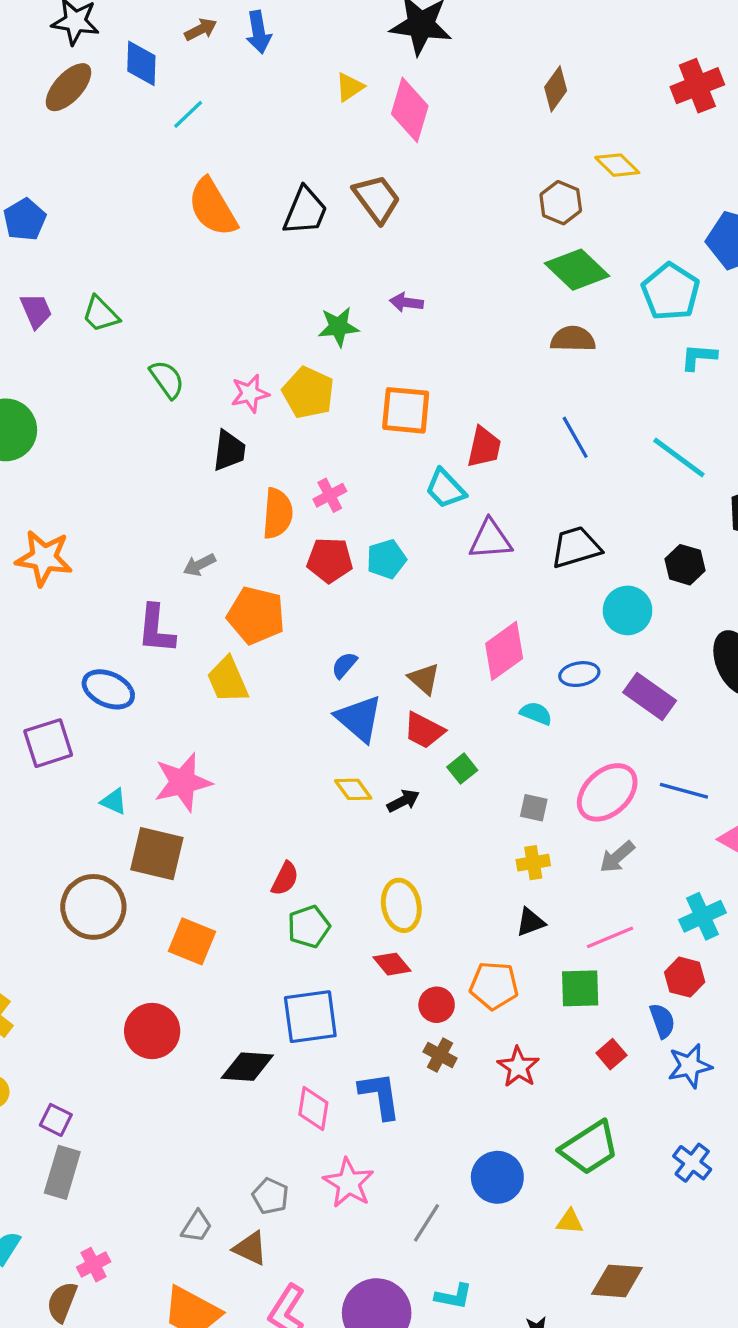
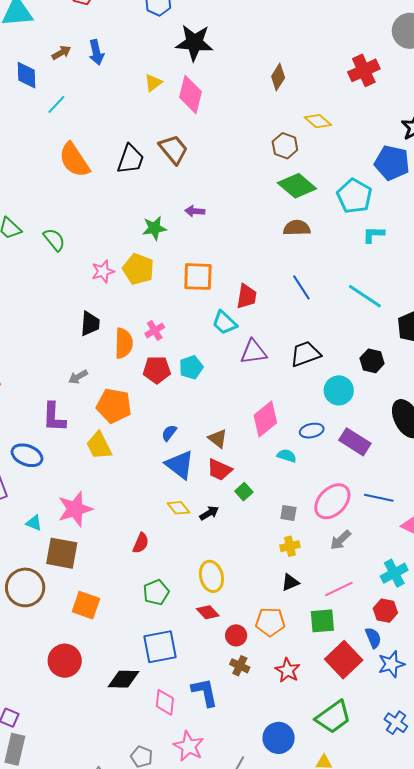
green semicircle: (167, 379) -> (54, 240), moved
black trapezoid: (229, 451) -> (90, 324), moved
red semicircle: (285, 879) -> (141, 543), moved
red square: (611, 1054) -> (344, 660), size x2.0

